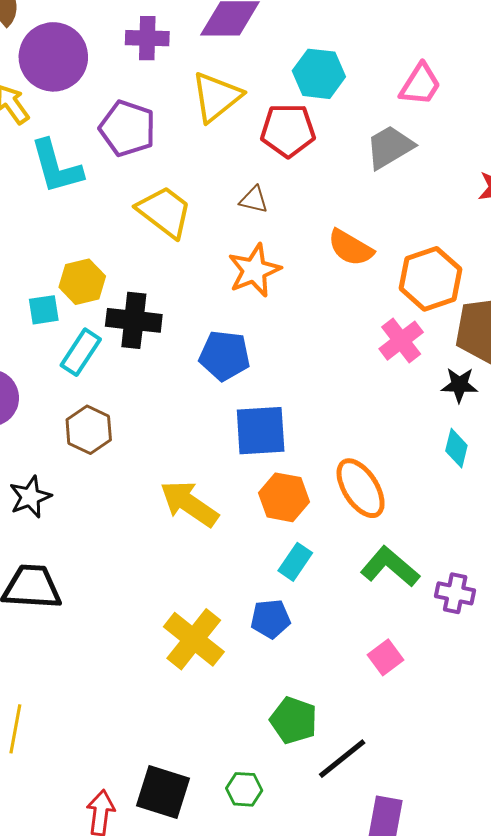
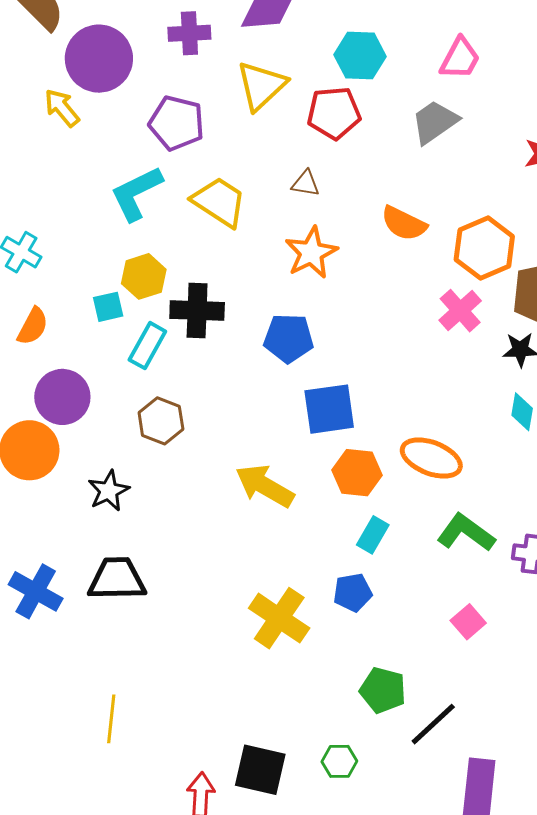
cyan L-shape: (56, 167) -> (136, 193), moved, turned 84
orange ellipse: (361, 488) -> (431, 458), turned -32

